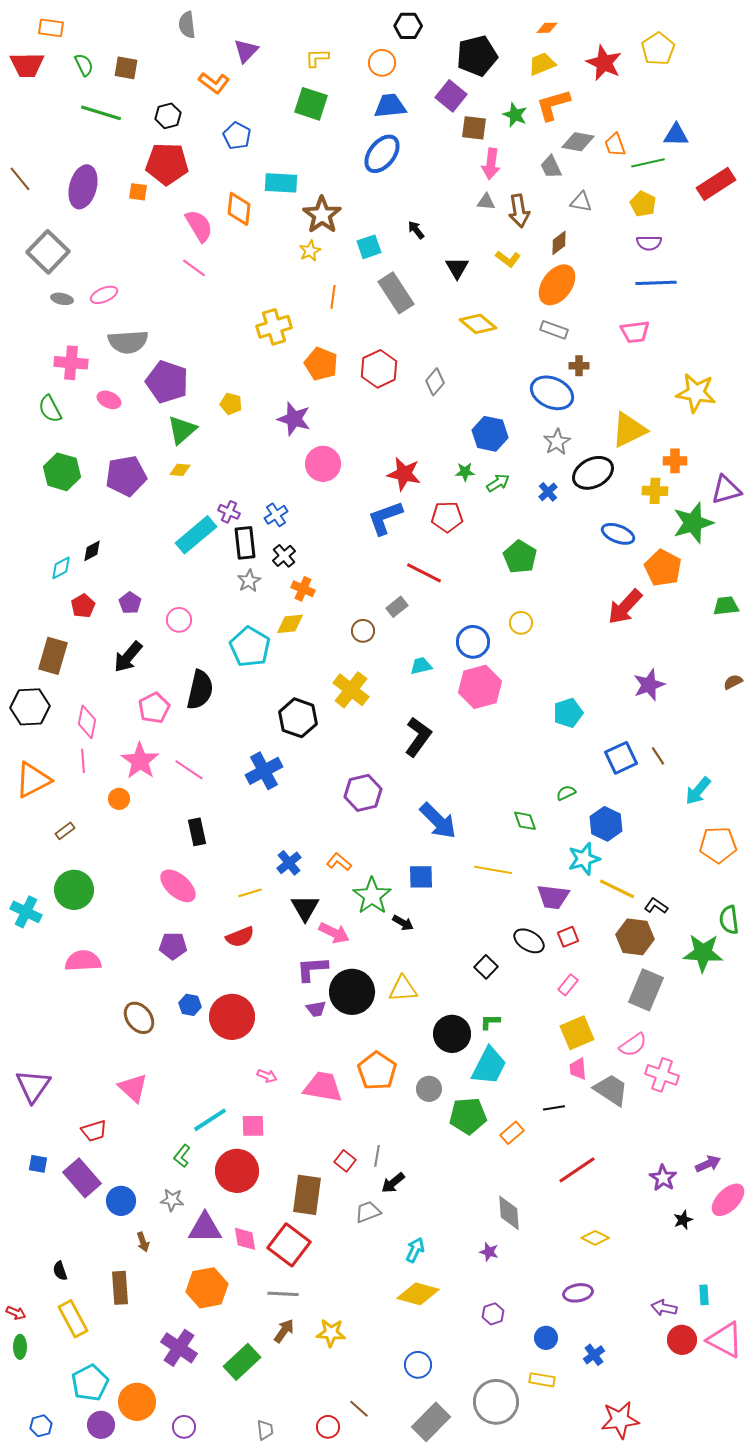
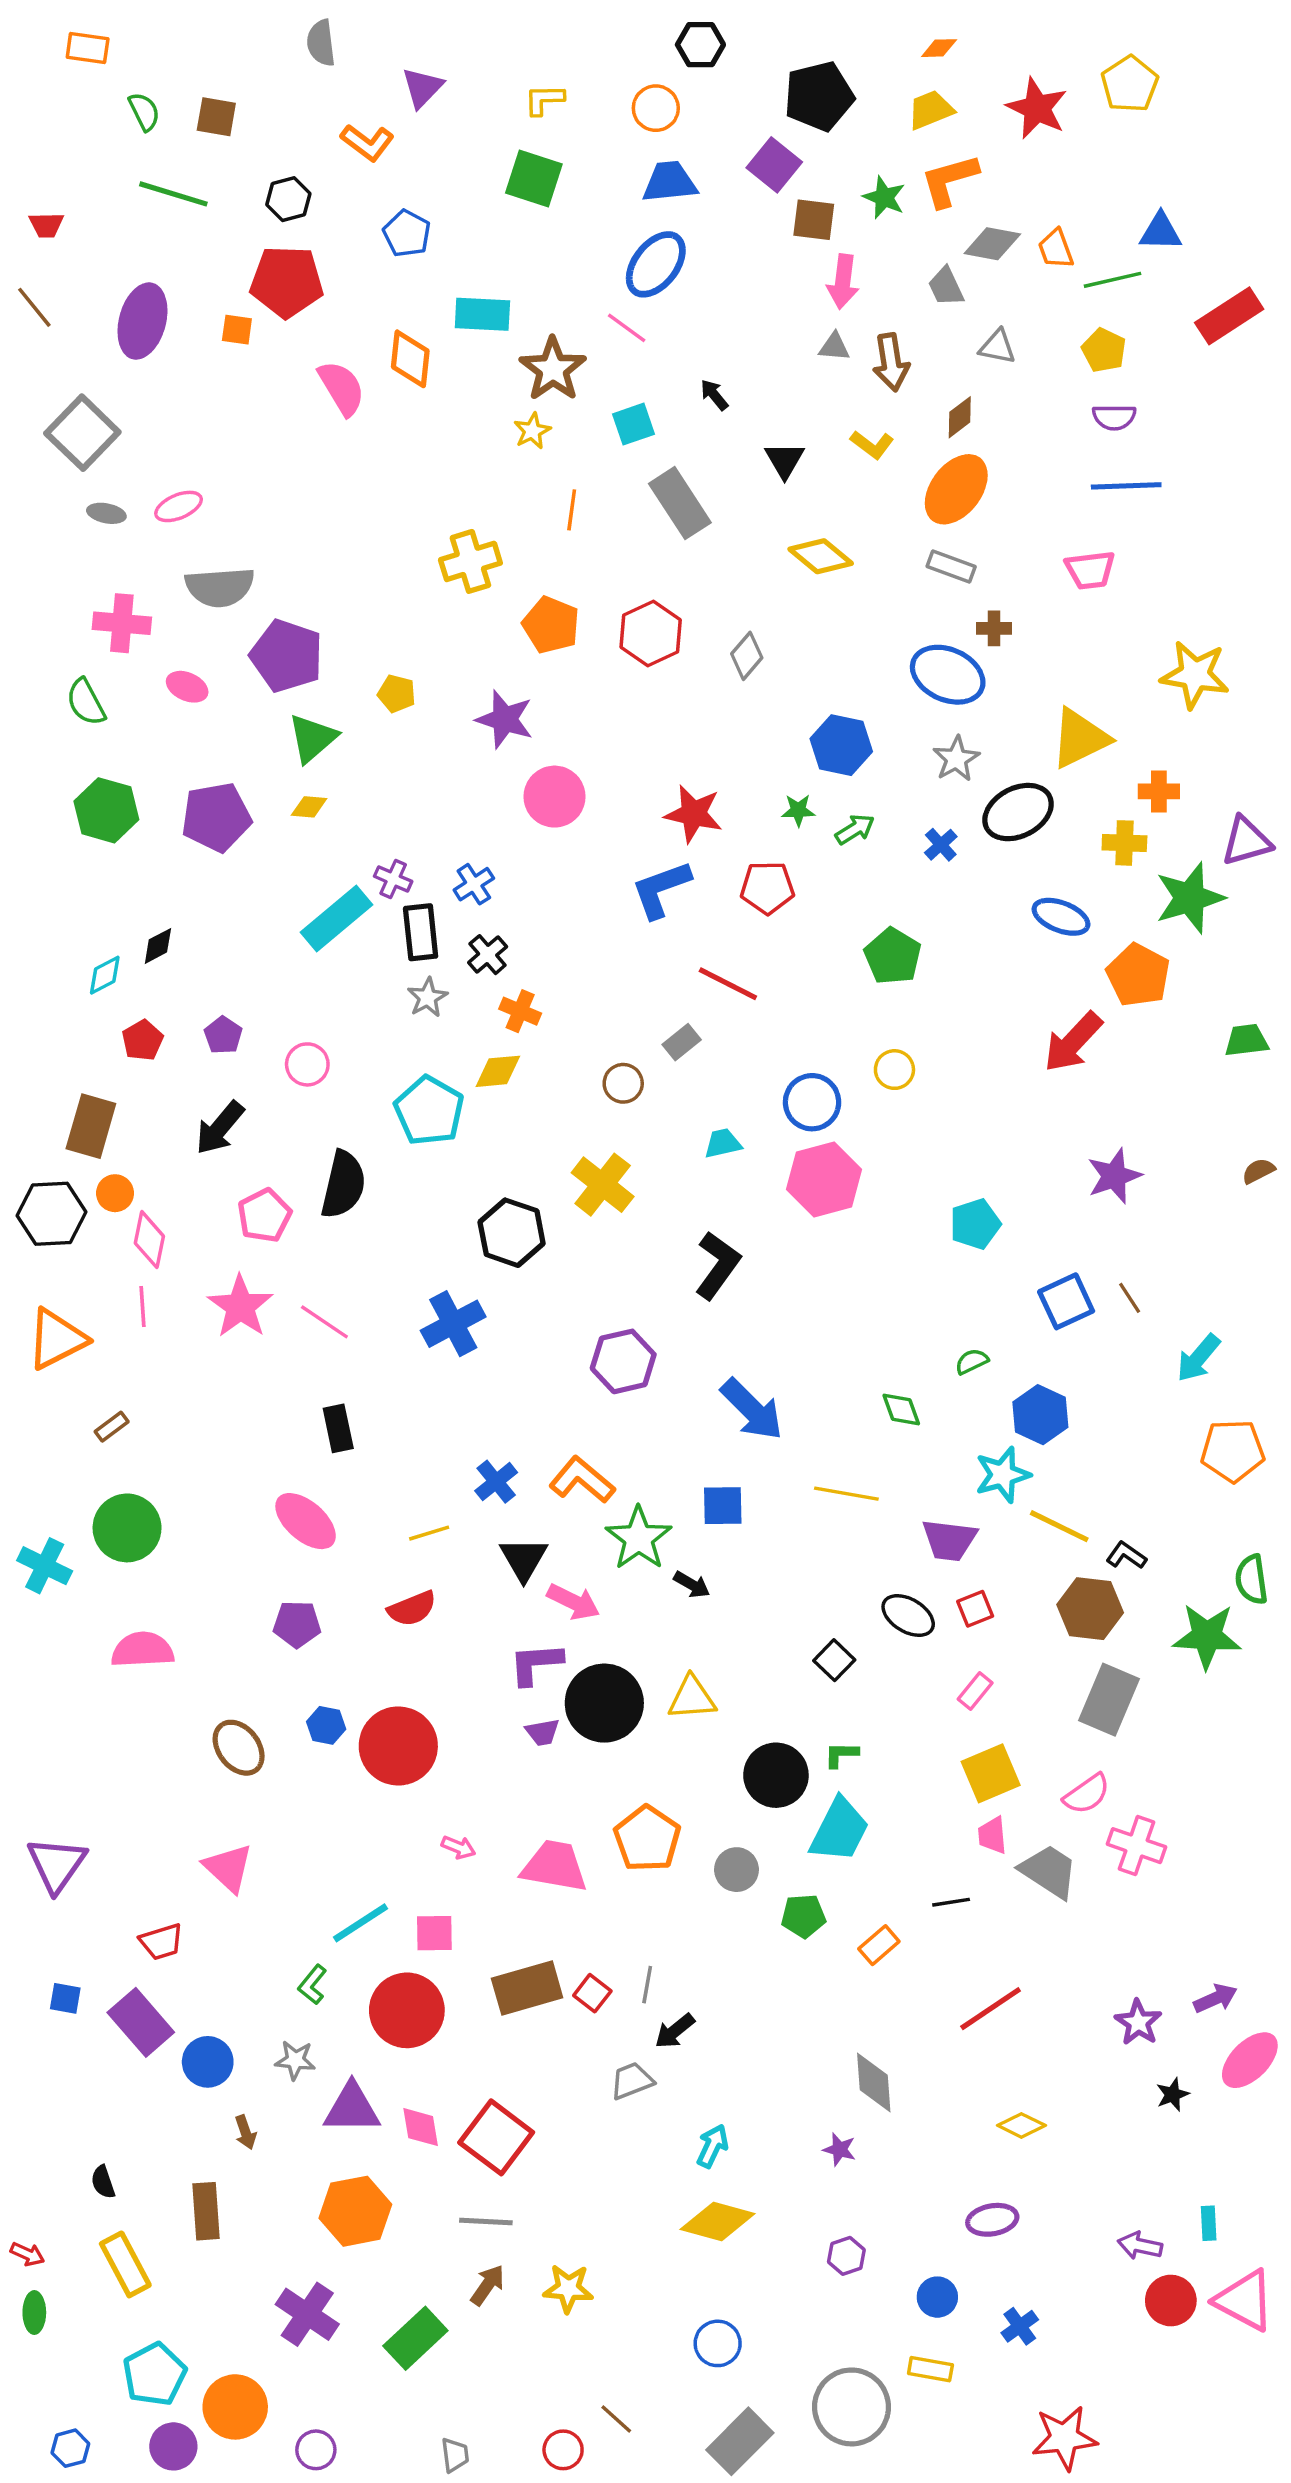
red trapezoid: (27, 65) -> (46, 225), moved, size x0.6
pink line: (194, 268) -> (627, 328), moved
orange circle: (119, 799) -> (115, 1193), moved
orange L-shape: (339, 862) -> (582, 1480), size x1.5
green pentagon: (468, 1116) -> (803, 1916), size x0.7
brown rectangle: (307, 1195) -> (527, 1988), moved, turned 66

